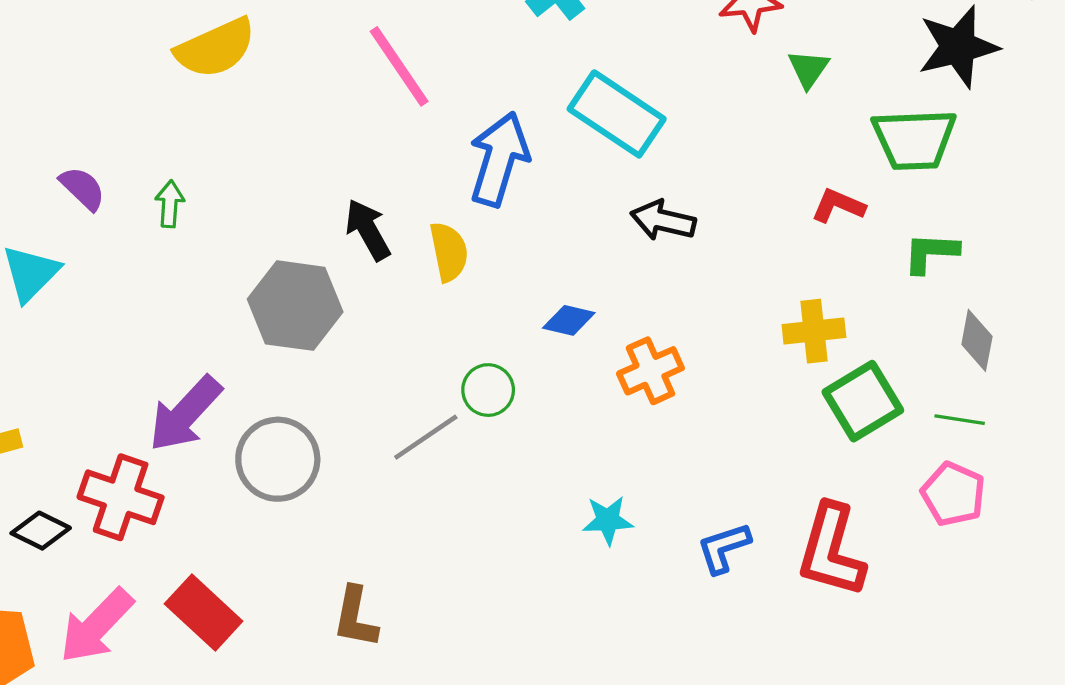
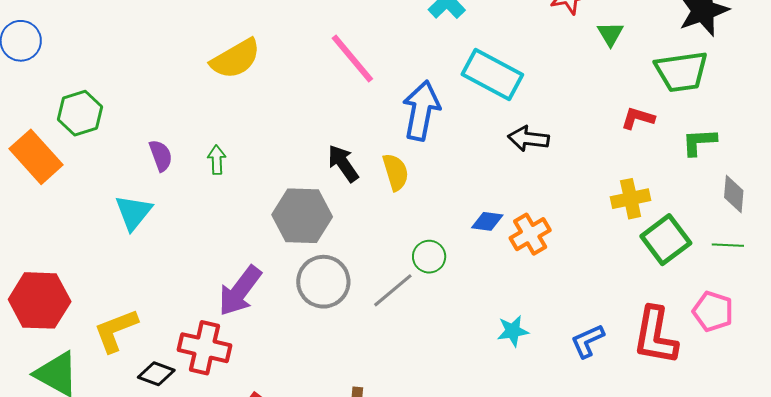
purple semicircle: (82, 188) -> (161, 156), turned 32
blue diamond: (569, 320) -> (487, 221), moved
gray circle: (278, 459) -> (323, 282), moved
pink pentagon: (953, 494) -> (713, 311), moved

